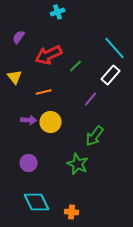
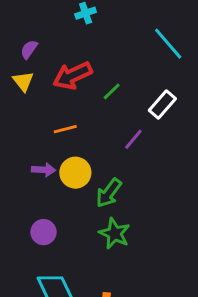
cyan line: (115, 48) -> (168, 44), moved
yellow triangle: (15, 77) -> (23, 81), moved
green arrow: (95, 136) -> (109, 193), moved

